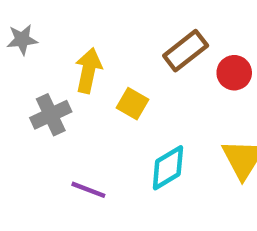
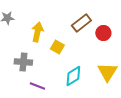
gray cross: (51, 115) -> (23, 62), moved, turned 30

